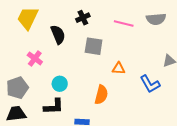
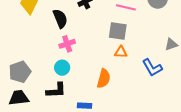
gray square: (94, 46) -> (118, 31), moved
pink cross: (35, 58) -> (67, 44), moved, turned 35

